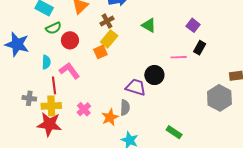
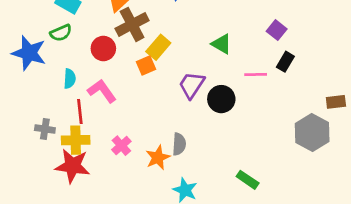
brown cross: (107, 21) -> (132, 24), moved, size x1.6
green triangle: (149, 25) -> (222, 44), moved
green semicircle: (53, 28) -> (61, 33), moved
purple trapezoid: (136, 87) -> (192, 85), moved, turned -75

